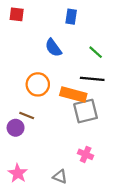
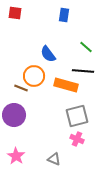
blue semicircle: (53, 48) -> (48, 54), moved
gray square: (86, 111) -> (77, 116), moved
brown line: (27, 116) -> (21, 88), moved
purple circle: (16, 128) -> (14, 115), size x1.5

